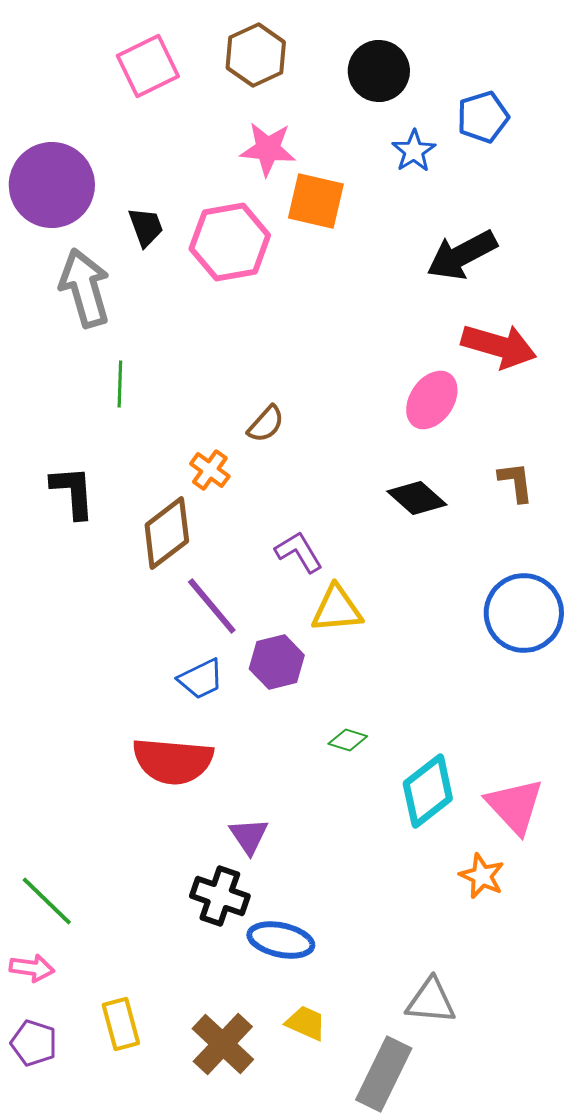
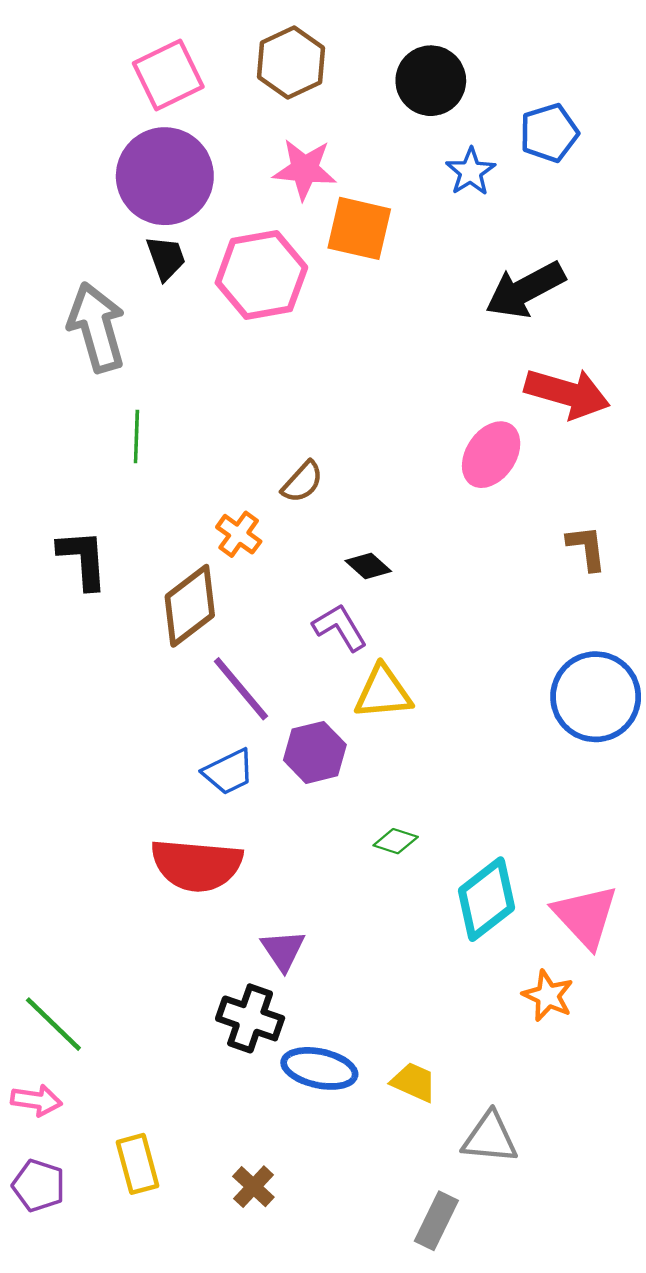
purple circle: (52, 185) -> (165, 176), moved
black diamond: (417, 498) -> (368, 566), moved, size x0.7
yellow trapezoid: (306, 1023) -> (414, 1082), moved
brown cross: (223, 1044) -> (253, 1187), size x0.6
gray rectangle: (384, 1074) -> (436, 1221), size x0.7

